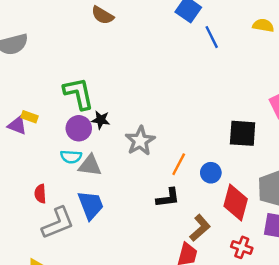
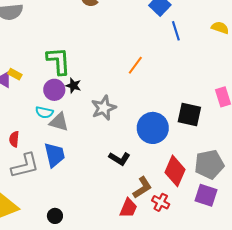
orange line: (179, 164) -> (135, 65), moved
blue circle: (211, 173) -> (153, 128), moved, size x1.8
black L-shape: (168, 198) -> (119, 159), turned 30
red cross: (242, 247) -> (161, 202), moved

